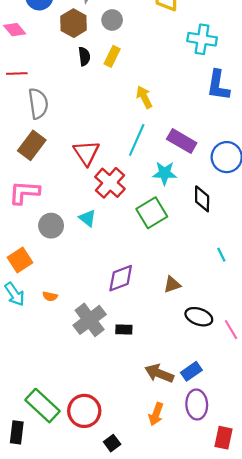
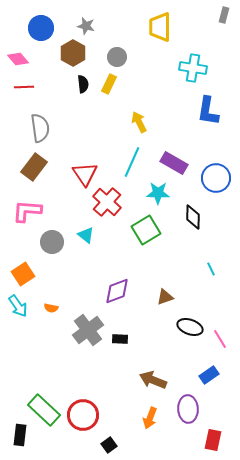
gray circle: (112, 20) -> (117, 57), moved
red line: (17, 74) -> (24, 87), moved
blue rectangle: (191, 371) -> (209, 375), moved

